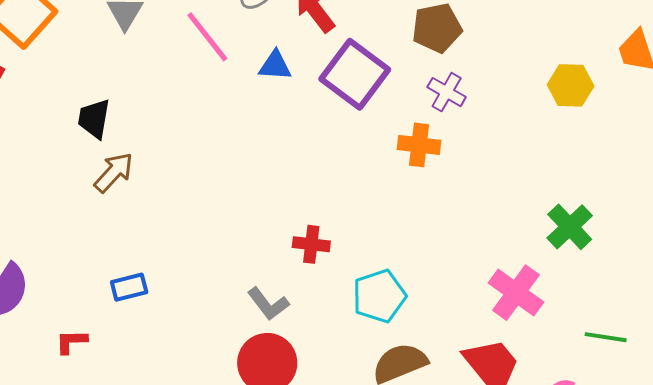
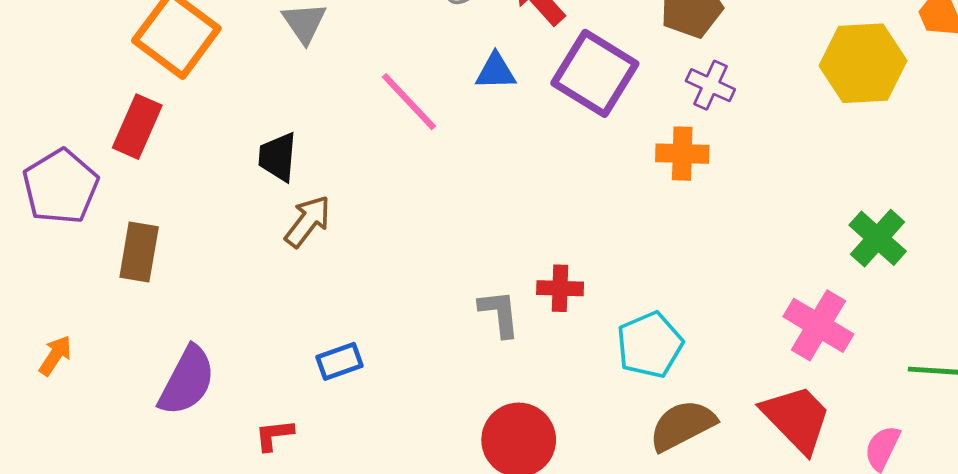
pink line: (207, 37) -> (409, 102), moved
yellow hexagon: (571, 85) -> (863, 63), size x1.5
gray L-shape: (268, 304) -> (499, 313), moved, turned -144

